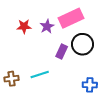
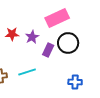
red star: (24, 26) -> (12, 34), moved
purple star: (47, 26) -> (32, 37), moved

